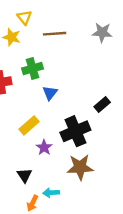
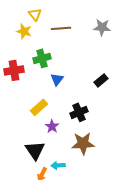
black rectangle: (102, 104) -> (101, 80), moved
black cross: (75, 131) -> (79, 112), size x0.7
black triangle: (24, 175) -> (35, 150), size x1.5

